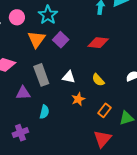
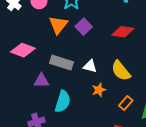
gray rectangle: (41, 75) -> (61, 63), turned -55
yellow semicircle: (98, 80) -> (121, 71), size x1.5
cyan semicircle: (44, 112) -> (63, 101), size x1.5

